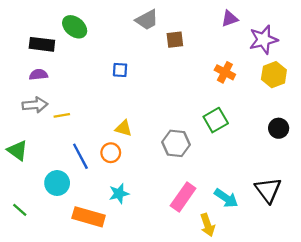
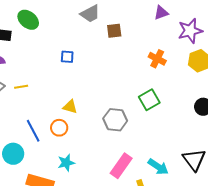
yellow line: (62, 115) -> (21, 87), moved

